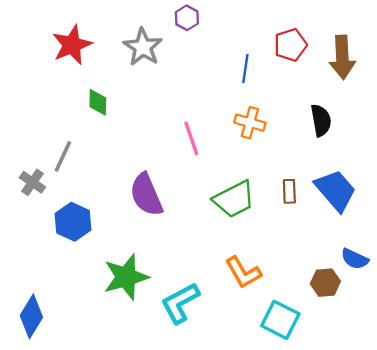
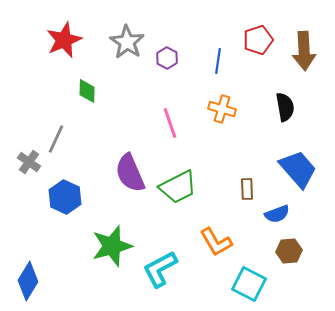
purple hexagon: (187, 18) -> (167, 58), moved
brown rectangle: (289, 191) -> (247, 189), moved
green trapezoid: (234, 199) -> (178, 187), moved
blue semicircle: (355, 259) -> (277, 214), moved, turned -45

